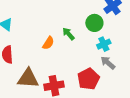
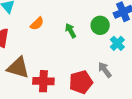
orange semicircle: (48, 43) -> (37, 24), moved
cyan cross: (104, 44) -> (117, 43), moved, turned -32

